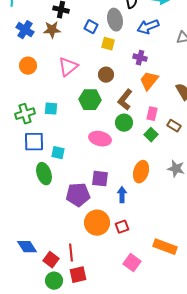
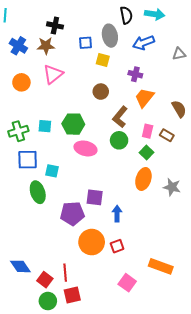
blue square: (91, 27) -> (85, 43), turned -32
pink triangle: (68, 67) -> (53, 74), moved
green hexagon: (90, 100) -> (73, 124), moved
brown rectangle: (174, 126) -> (167, 135), moved
pink ellipse: (100, 139) -> (85, 148), moved
orange ellipse: (141, 172) -> (143, 179), moved

